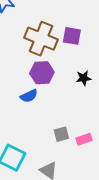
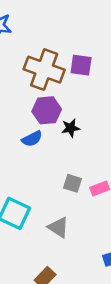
black star: (84, 78) -> (71, 128), moved
gray square: (61, 134) -> (72, 183), turned 35

